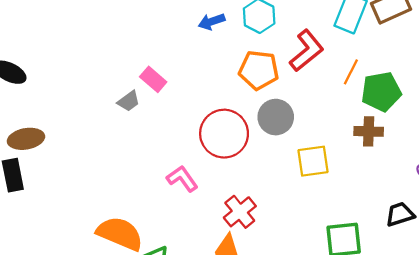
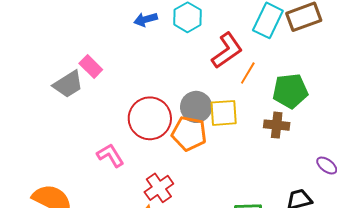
orange pentagon: (259, 70) -> (189, 134), moved
orange line: (351, 72) -> (248, 73), moved
gray trapezoid: (129, 101) -> (68, 84), size x1.5
yellow square: (313, 161) -> (224, 113), moved

